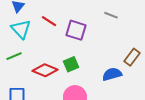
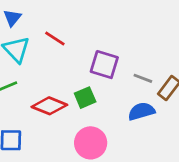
gray line: (111, 15) -> (143, 78), moved
purple square: (76, 30) -> (104, 65), moved

